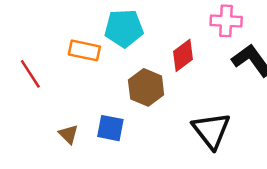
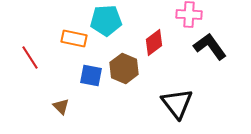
blue square: (110, 128) -> (91, 75), moved

